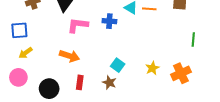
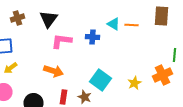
cyan square: (118, 65) -> (100, 80), size x1.5
orange cross: (181, 73) -> (162, 75), moved
brown star: (109, 82) -> (84, 97), moved

